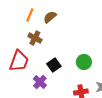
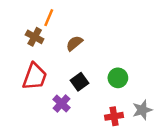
brown semicircle: (50, 17) -> (74, 43), moved
brown cross: (35, 38) -> (35, 37), moved

